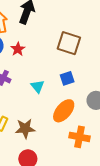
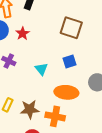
orange ellipse: (64, 111) -> (66, 92), turned 55
orange cross: (80, 137) -> (55, 116), moved

